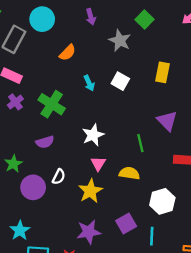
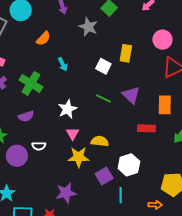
white square: (120, 81) -> (103, 66), moved
green line: (140, 143) -> (103, 98), moved, turned -49
white semicircle: (59, 177) -> (39, 146), turned 64
yellow star: (90, 191) -> (79, 157), moved, turned 30
purple square: (126, 224) -> (104, 176), moved

